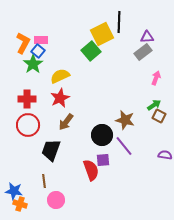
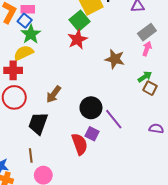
gray rectangle: (143, 52) -> (147, 32), moved
green star: (33, 64) -> (31, 34), moved
yellow semicircle: (60, 76) -> (24, 53), moved
red star: (60, 98) -> (77, 39), moved
brown star: (125, 120) -> (115, 59), moved
purple square: (103, 160) -> (92, 134), turned 32

